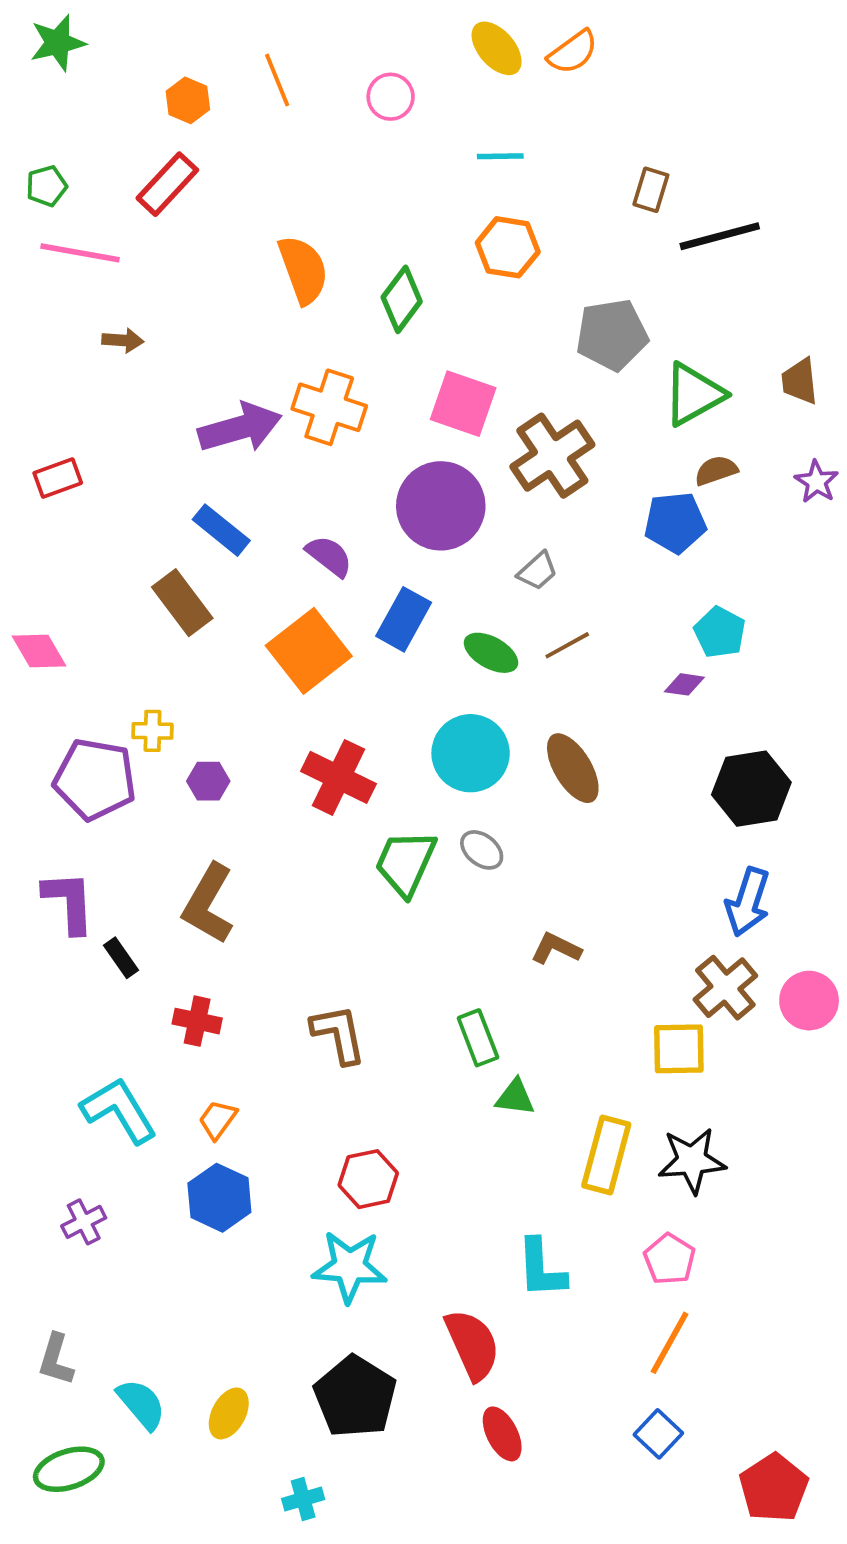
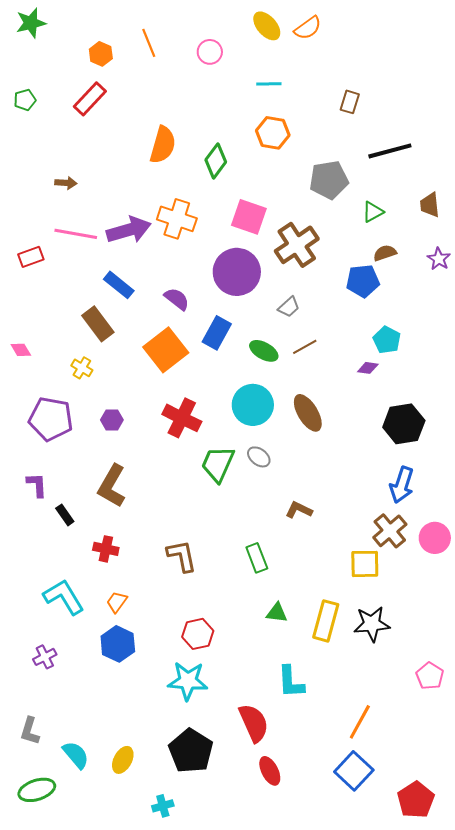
black line: (720, 236) -> (390, 151), moved
pink line: (80, 253) -> (76, 234), moved
orange semicircle: (303, 270) -> (163, 145), turned 36
green triangle: (694, 394) -> (373, 212), size x0.6
pink diamond: (39, 651) -> (21, 350), size x0.7
yellow cross: (153, 731) -> (82, 368), moved, turned 30
purple L-shape: (69, 902) -> (37, 485), size x0.7
green triangle: (515, 1097) -> (277, 613), moved
pink pentagon: (670, 1259) -> (430, 676), moved
blue square: (658, 1434) -> (354, 771), size x1.5

